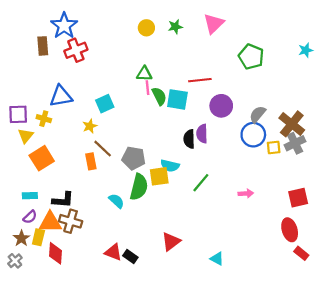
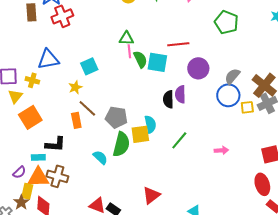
cyan semicircle: (170, 166) -> (150, 124), turned -114
cyan rectangle: (30, 196) -> (38, 157), moved
black L-shape: (63, 200) -> (55, 144), moved
brown star: (21, 238) -> (21, 202), moved

